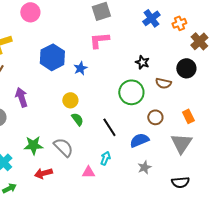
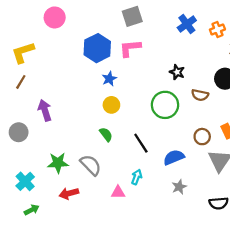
blue hexagon: (52, 57) -> (97, 48), moved
yellow circle: (70, 100) -> (111, 105), moved
brown circle: (155, 117) -> (202, 137), moved

